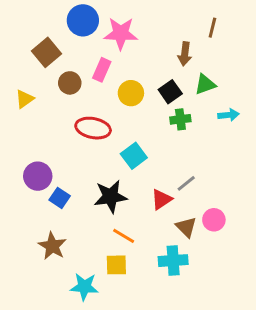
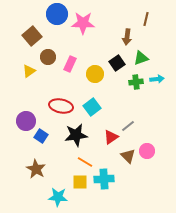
pink rectangle: (102, 70) -> (70, 64), moved
yellow circle: (131, 93) -> (95, 74), moved
yellow triangle: (25, 99) -> (29, 71), moved
green cross: (180, 119) -> (136, 82), moved
red ellipse: (93, 128) -> (61, 106), moved
cyan cross: (173, 261) -> (104, 179), moved

